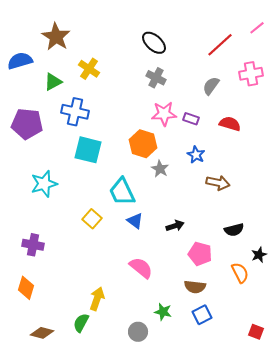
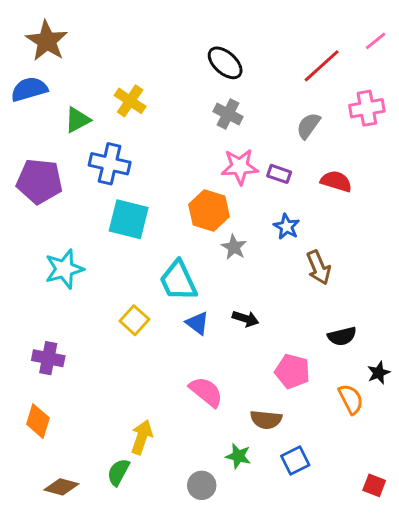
brown star: (56, 37) -> (47, 41), moved
brown arrow: (218, 183) -> (319, 268), turned 55
black arrow: (175, 226) -> (246, 319), moved, turned 36
brown semicircle: (195, 287) -> (266, 420), moved

